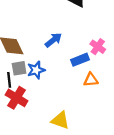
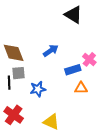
blue star: (36, 70) -> (38, 89), moved
red cross: (17, 98) -> (14, 115), moved

